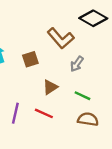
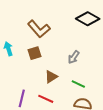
brown L-shape: (61, 38) -> (39, 29), moved

